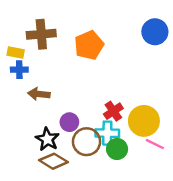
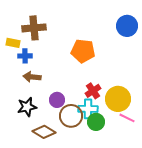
orange pentagon: (89, 45) -> (83, 51), moved, turned 30
blue cross: (19, 70) -> (25, 56), moved
black star: (47, 139) -> (27, 107), moved, turned 30

